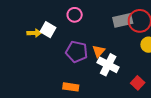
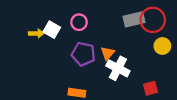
pink circle: (75, 15) -> (79, 22), moved
red square: (138, 83) -> (151, 88), turned 32

